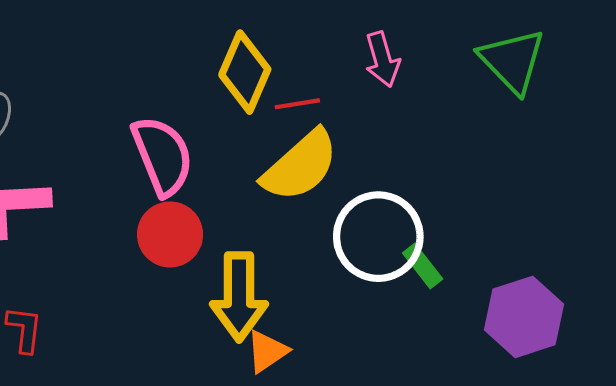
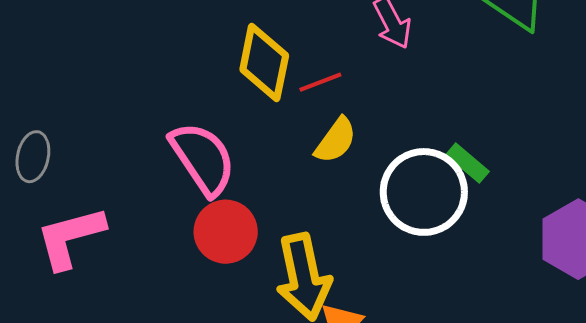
yellow semicircle: (300, 166) -> (336, 140), size x0.6
green rectangle: (423, 266) -> (467, 163), moved

